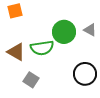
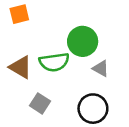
gray triangle: (90, 30) -> (101, 69), moved
black circle: (85, 74) -> (93, 109), moved

